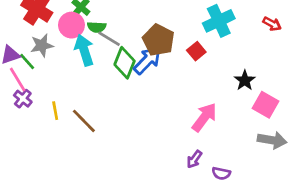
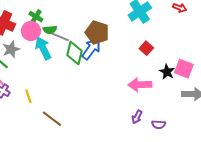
red square: (196, 51) -> (146, 48), moved
black star: (245, 80) -> (167, 72), moved
pink arrow: (204, 117) -> (140, 85), turned -120
brown line: (84, 121) -> (52, 119), moved

